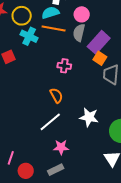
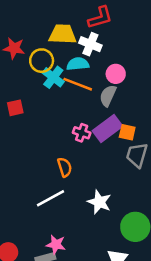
cyan cross: (29, 36) -> (53, 77), moved
purple rectangle: (99, 42) -> (107, 128), moved
orange square: (100, 58) -> (127, 132), turned -32
pink star: (61, 147) -> (56, 244), moved

